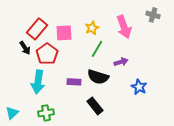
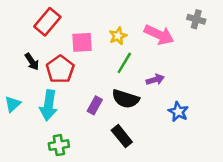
pink arrow: (124, 27) -> (159, 35), turned -45
red rectangle: (37, 29) -> (47, 22), moved
purple rectangle: (74, 82) -> (95, 105), turned -64
cyan triangle: (12, 113) -> (13, 104), moved

